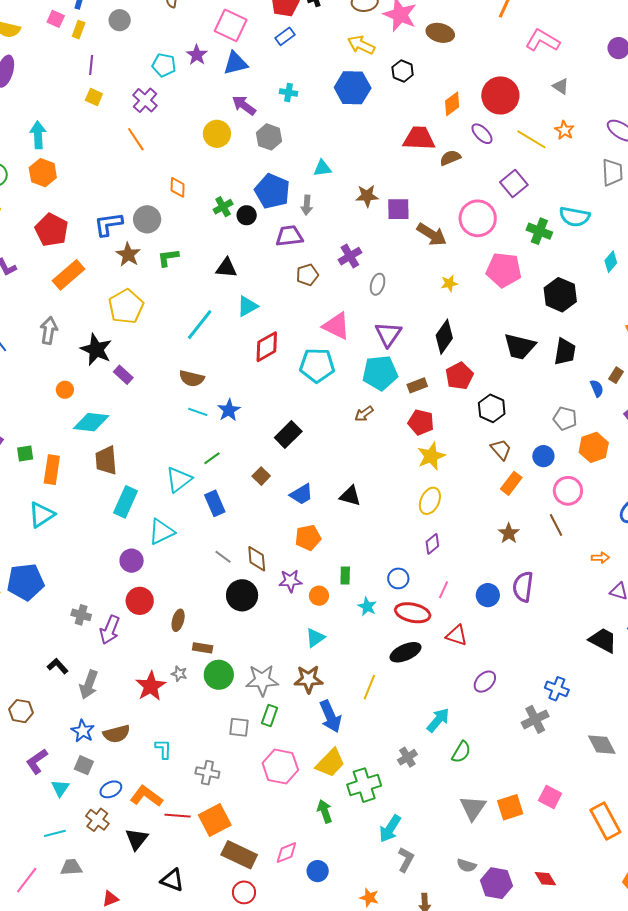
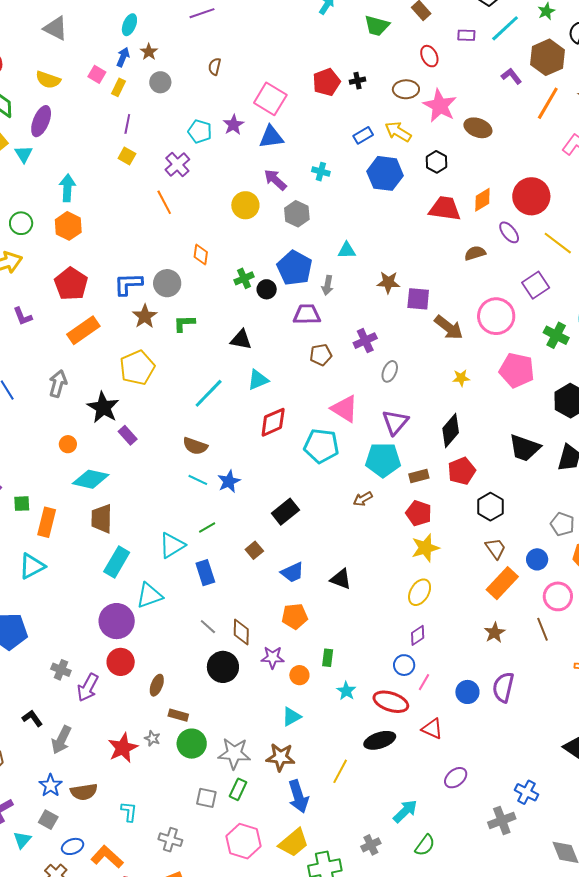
blue rectangle: (285, 36) -> (363, 135), moved
red trapezoid: (419, 138) -> (445, 209), moved
orange rectangle: (511, 483) -> (502, 583), size x1.4
purple circle: (132, 561) -> (117, 621), size x1.5
blue circle: (398, 578) -> (404, 665), moved

